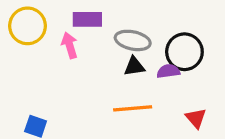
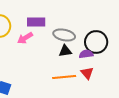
pink arrow: (70, 45) -> (25, 38), turned -105
red triangle: (196, 118) -> (87, 73), moved

